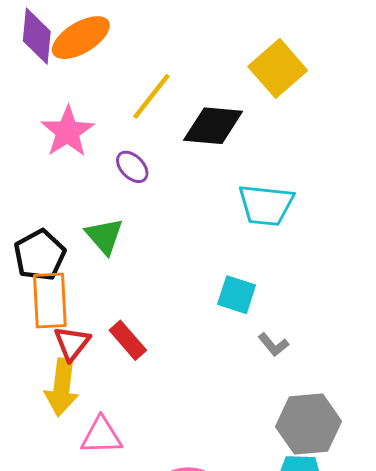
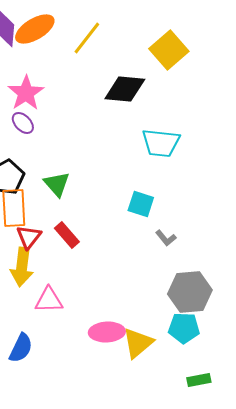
yellow line: (151, 96) -> (87, 38), moved
purple ellipse: (132, 167) -> (23, 123), moved
green triangle: (104, 236) -> (57, 184), moved

